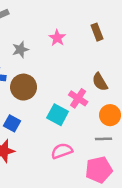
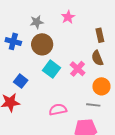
brown rectangle: (97, 32) -> (100, 35), moved
brown circle: (24, 87) -> (42, 44), moved
cyan square: (58, 115) -> (52, 69), moved

